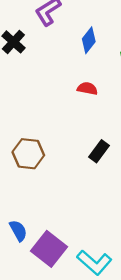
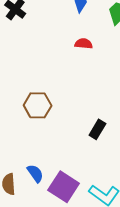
black rectangle: (99, 151) -> (97, 129), moved

